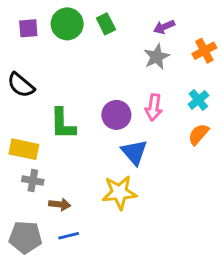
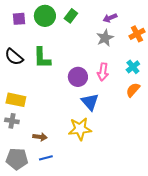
green rectangle: (106, 24) -> (71, 16), turned 64
green L-shape: (63, 124) -> (42, 58), moved
gray cross: (33, 181) -> (12, 121), moved

